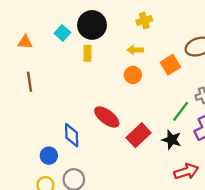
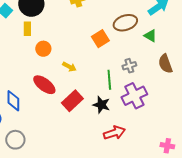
yellow arrow: (135, 50) -> (69, 67), moved, turned -152
orange circle: (133, 75) -> (43, 49), moved
green line: (181, 111) -> (109, 80), turned -42

